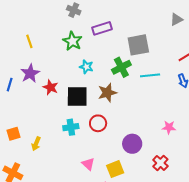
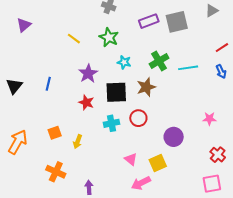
purple rectangle: (102, 28) -> (149, 21), moved
yellow line: (29, 41) -> (74, 39), moved, turned -32
gray square: (138, 45) -> (177, 22), moved
purple star: (30, 73) -> (88, 73), moved
red star: (50, 87) -> (86, 103), moved
red cross: (160, 163) -> (218, 155), moved

